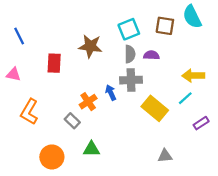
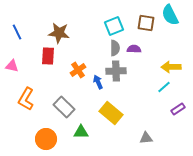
brown star: (90, 46) -> (59, 33), moved
orange cross: (88, 102) -> (78, 70), moved
yellow rectangle: (155, 108) -> (111, 113), moved
gray rectangle: (72, 121) -> (64, 107), size x1.5

